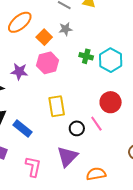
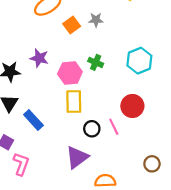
green cross: (86, 56) -> (96, 62), moved
pink hexagon: (48, 63) -> (70, 73), moved
pink L-shape: (33, 167) -> (21, 164), moved

